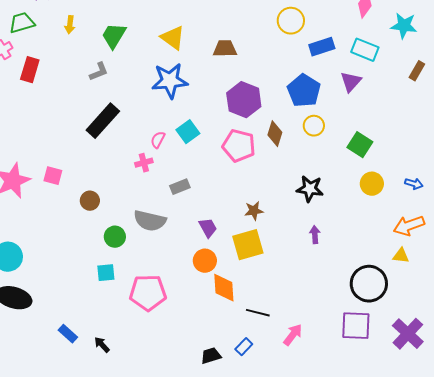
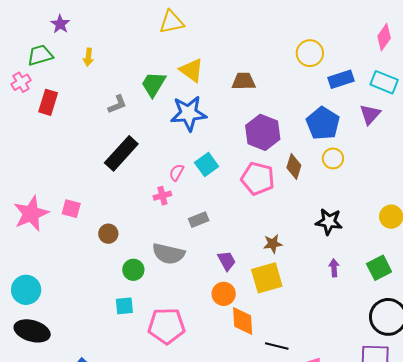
green trapezoid: (114, 36) -> (153, 84), moved
green square: (360, 145) -> (379, 268), moved, turned 30

